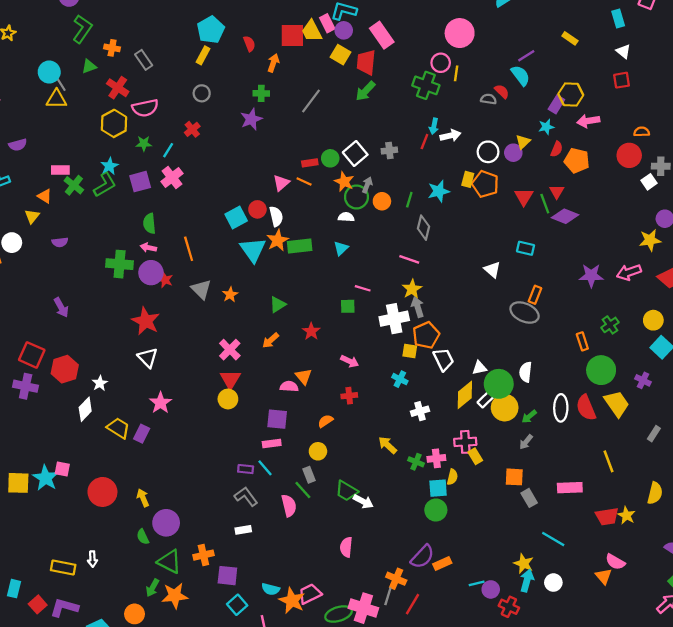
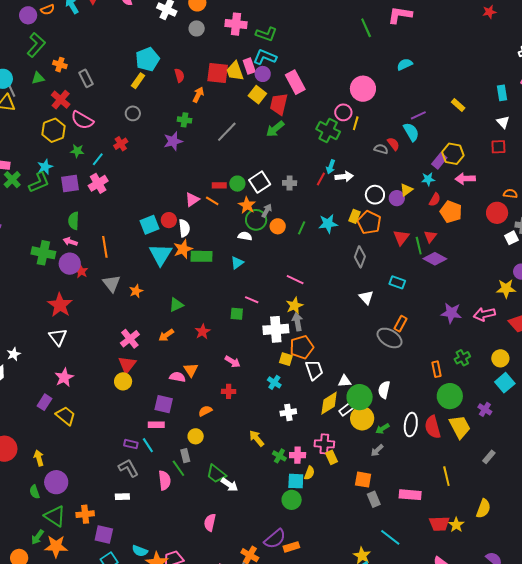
pink semicircle: (145, 108) -> (82, 120), turned 35
gray diamond: (423, 228) -> (360, 257), moved
yellow trapezoid: (118, 428) -> (66, 416), moved

